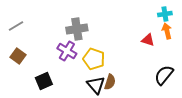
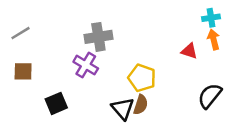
brown square: (18, 56) -> (23, 71), turned -35
yellow pentagon: (94, 59) -> (142, 78), moved

